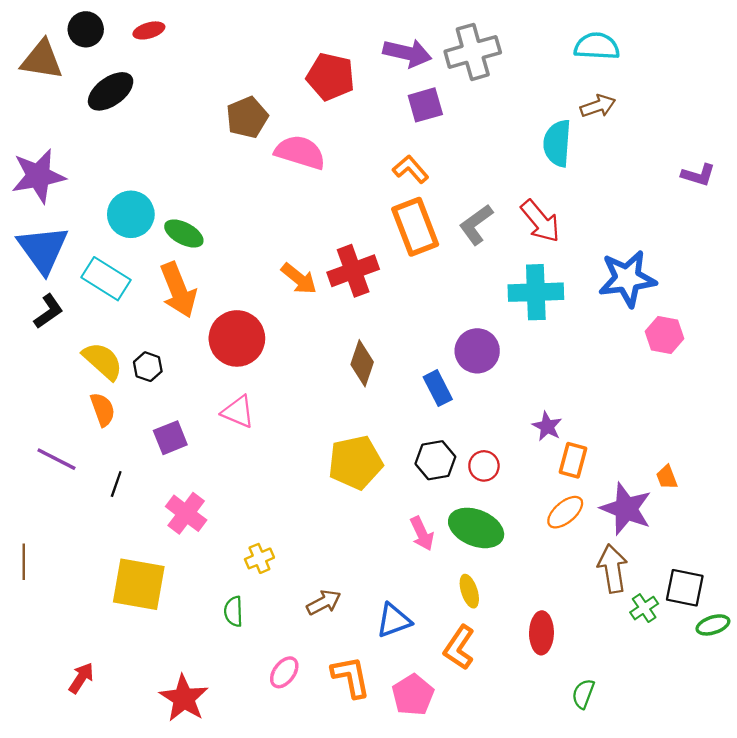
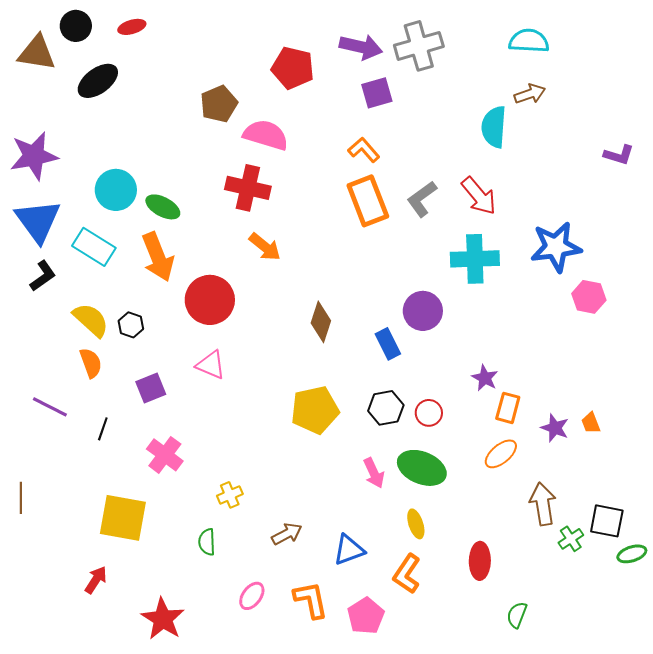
red cross: (353, 271) -> (248, 188), moved, turned 33
purple star: (626, 509) -> (555, 428), moved, size x0.6
red arrow: (81, 678) -> (96, 580), moved

